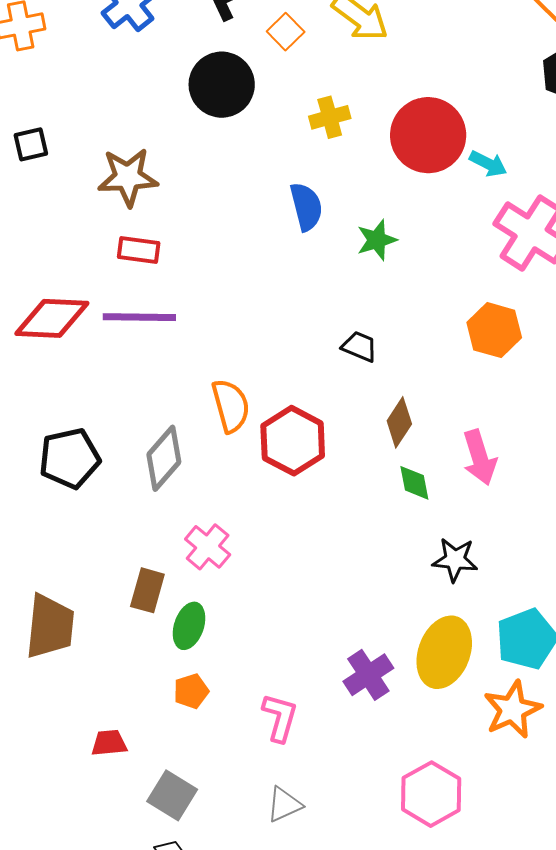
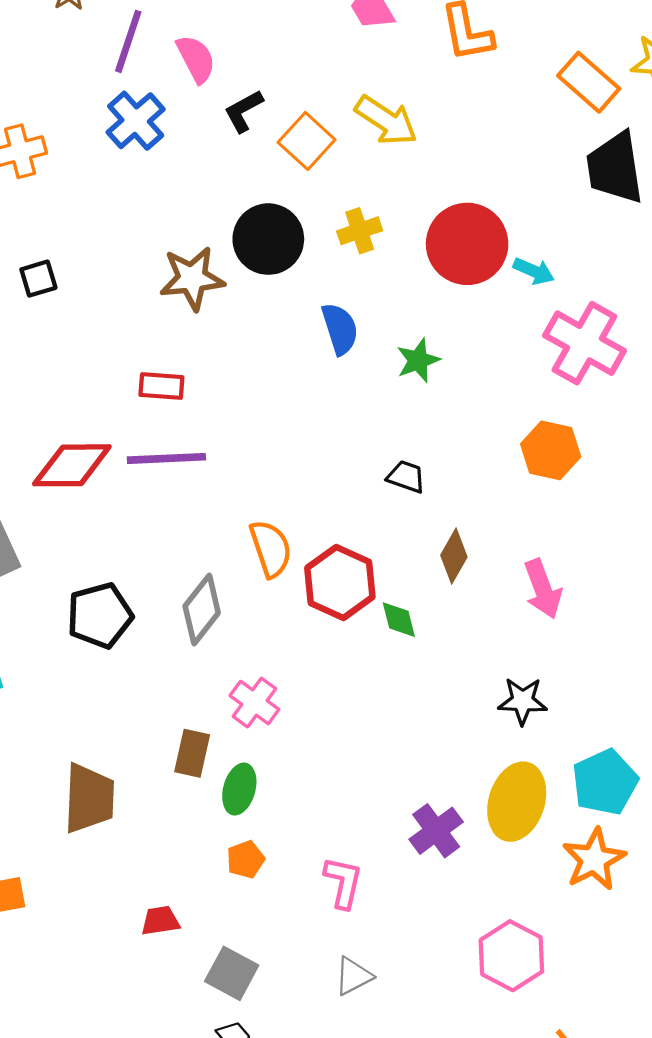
orange square: (286, 32) -> (307, 141), size x1.4
black circle: (222, 85) -> (268, 239), moved
brown star: (128, 177) -> (192, 278), moved
green diamond: (414, 483) -> (399, 620), moved

